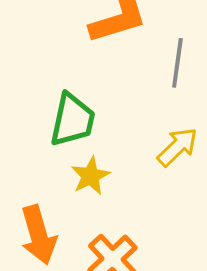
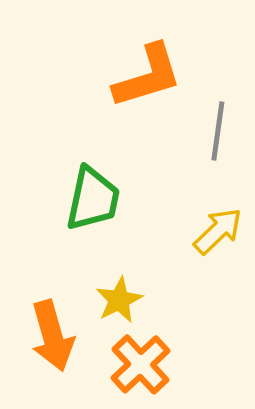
yellow star: (90, 176) -> (119, 300), moved

